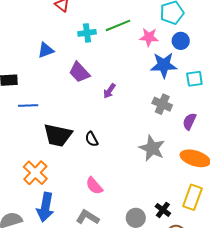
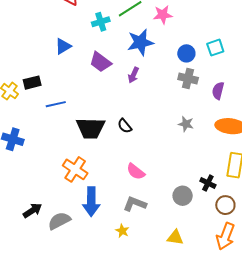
blue circle: (181, 41) -> (186, 53), moved
blue star: (164, 65) -> (140, 42), moved
gray star: (152, 148) -> (186, 124), size x0.6

